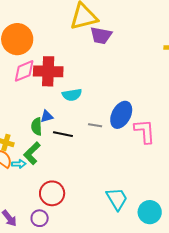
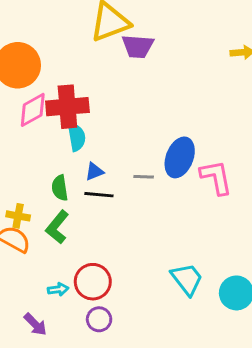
cyan semicircle: (72, 95) -> (77, 137), moved, turned -84
blue triangle: (47, 116) -> (94, 172), moved
cyan arrow: (19, 164) -> (58, 289), moved
purple circle: (40, 218) -> (99, 319), moved

